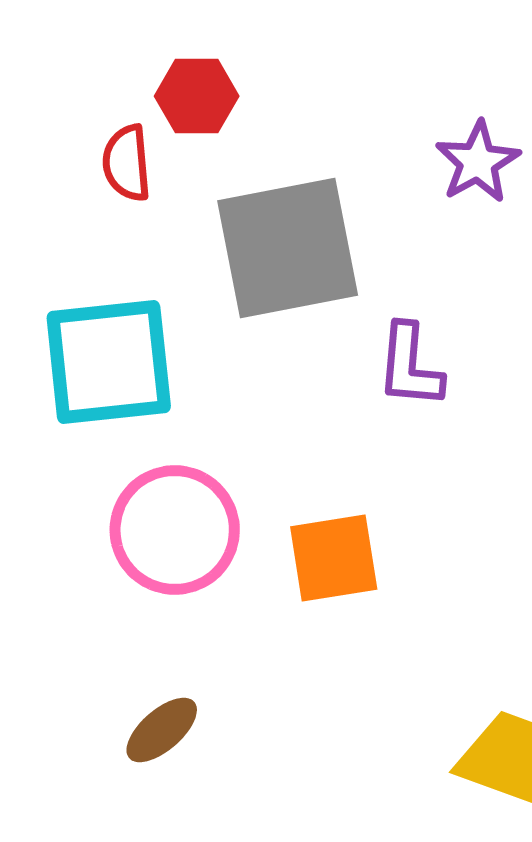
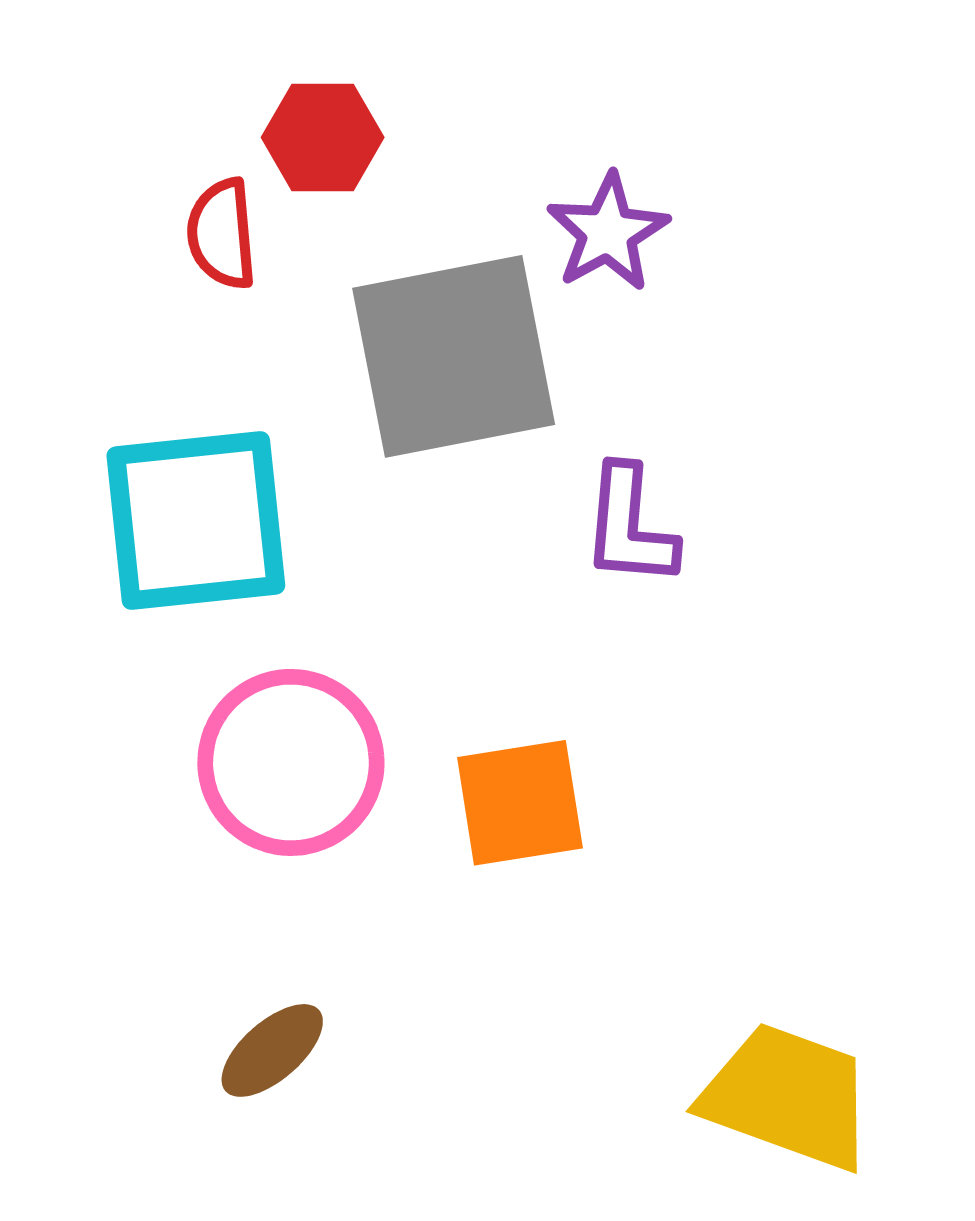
purple star: (478, 162) -> (608, 232), moved

